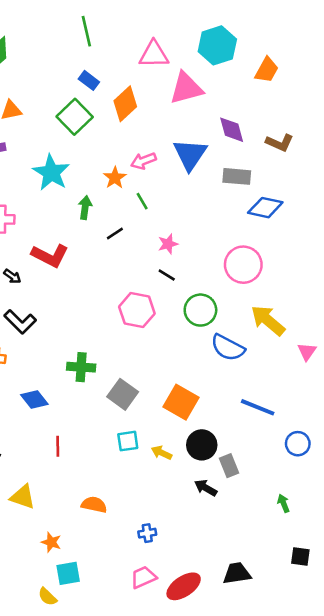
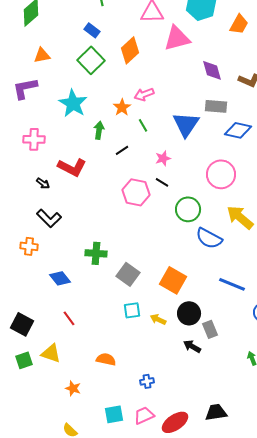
blue rectangle: (89, 80) -> (92, 30), moved
blue triangle: (190, 154) -> (186, 124), moved
pink hexagon: (137, 310) -> (136, 192), moved
red line: (58, 446) -> (69, 318), moved, turned -35
cyan square: (68, 573) -> (114, 414), moved

